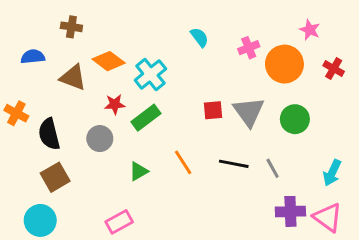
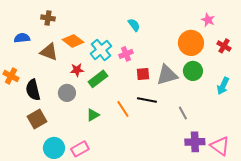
pink cross: (249, 48) -> (126, 54), moved
gray triangle: (249, 112) -> (167, 75), turned 50
green circle: (295, 119) -> (193, 71), moved
black line: (234, 164) -> (147, 100), moved
cyan arrow: (332, 173) -> (223, 86), moved
cyan circle: (40, 220) -> (54, 148), moved

